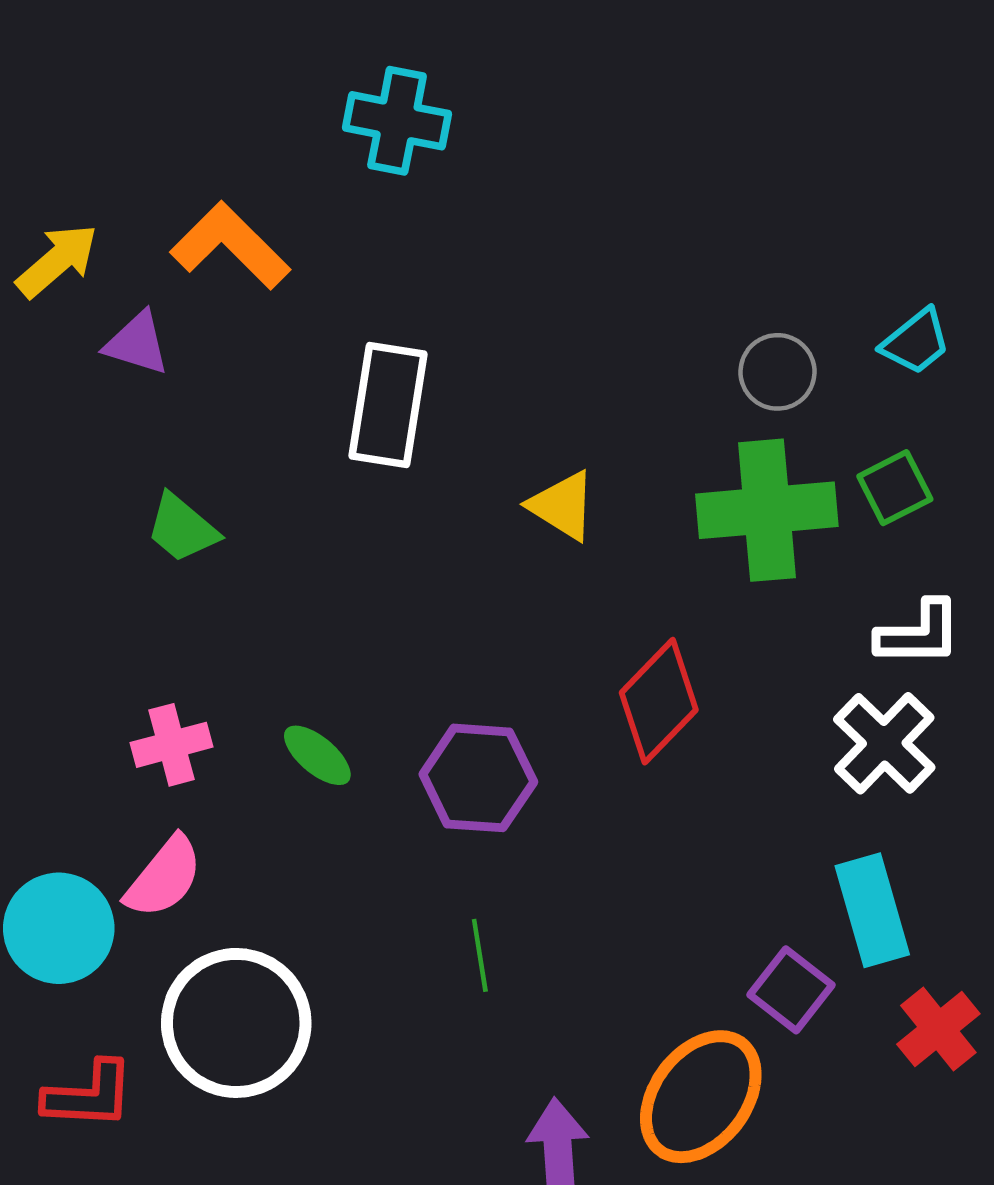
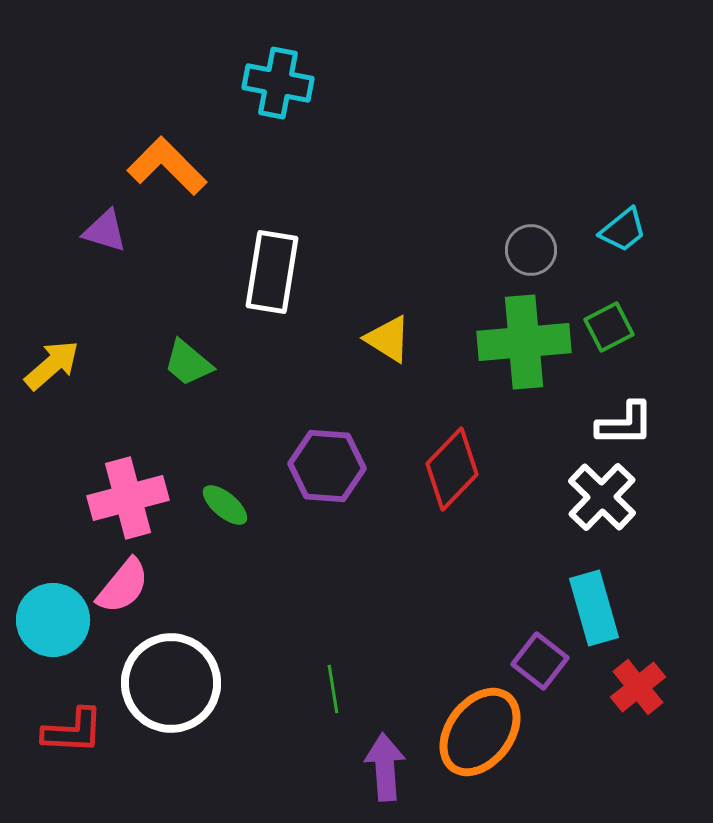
yellow arrow: (57, 261) -> (52, 365), moved
green trapezoid: (182, 528) -> (188, 363), moved
pink cross: (172, 745) -> (128, 498), size x1.5
purple hexagon: (478, 778) -> (327, 466), moved
green line: (480, 955) -> (333, 689), moved

